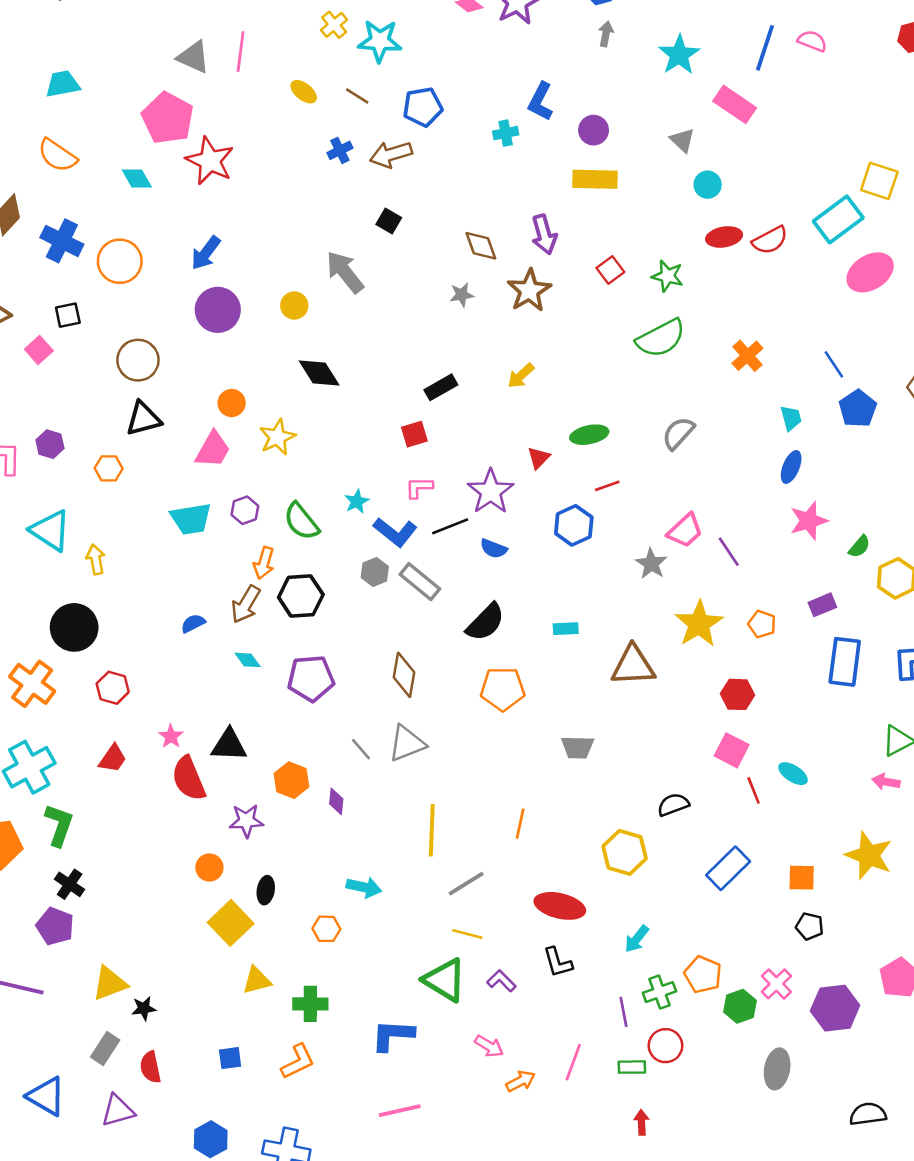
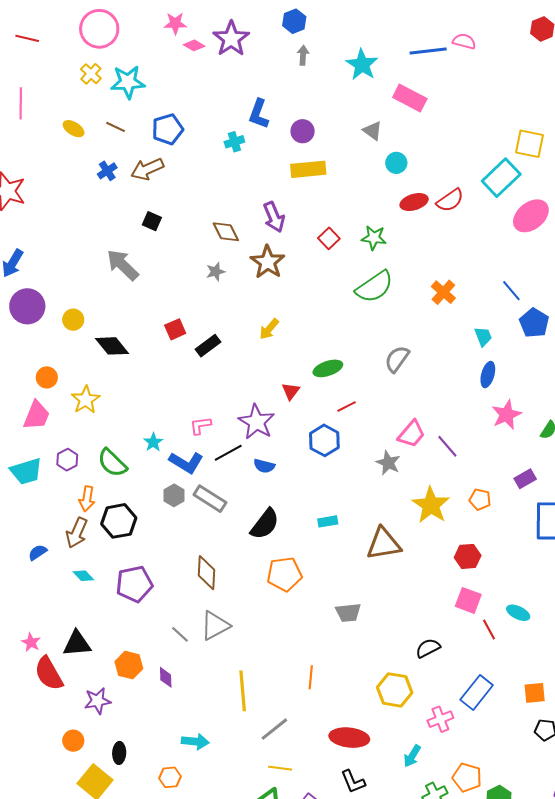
blue line: (765, 48) -> (428, 51), turned 72
yellow circle: (294, 305) -> (73, 320), moved
red square: (414, 434) -> (175, 329), moved
pink cross: (776, 984) -> (440, 719), moved, turned 30

